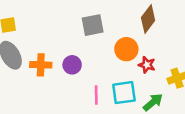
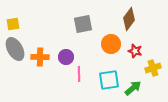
red star: (147, 65) -> (135, 51), moved
pink line: (96, 95) -> (79, 74), moved

